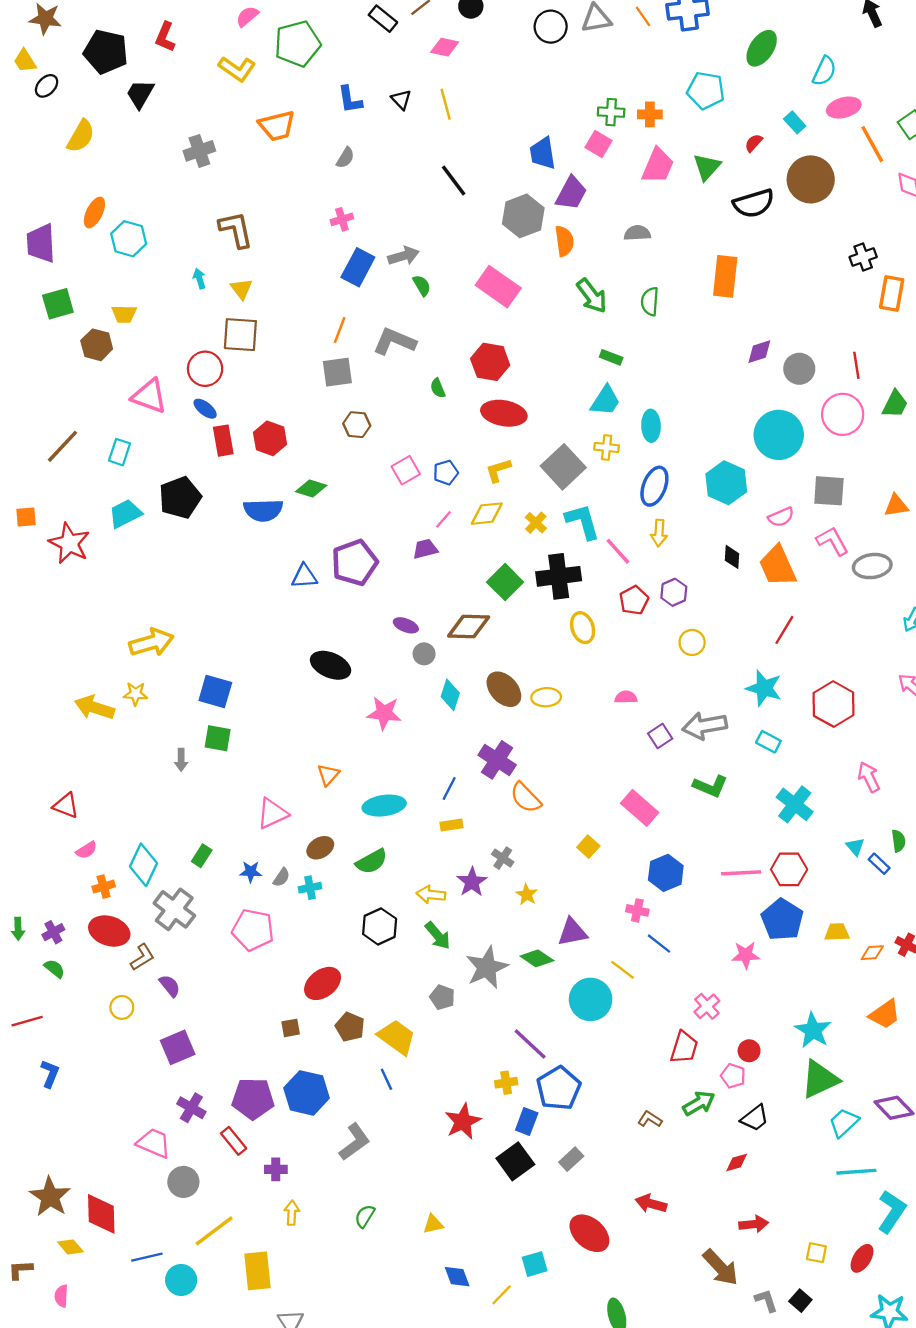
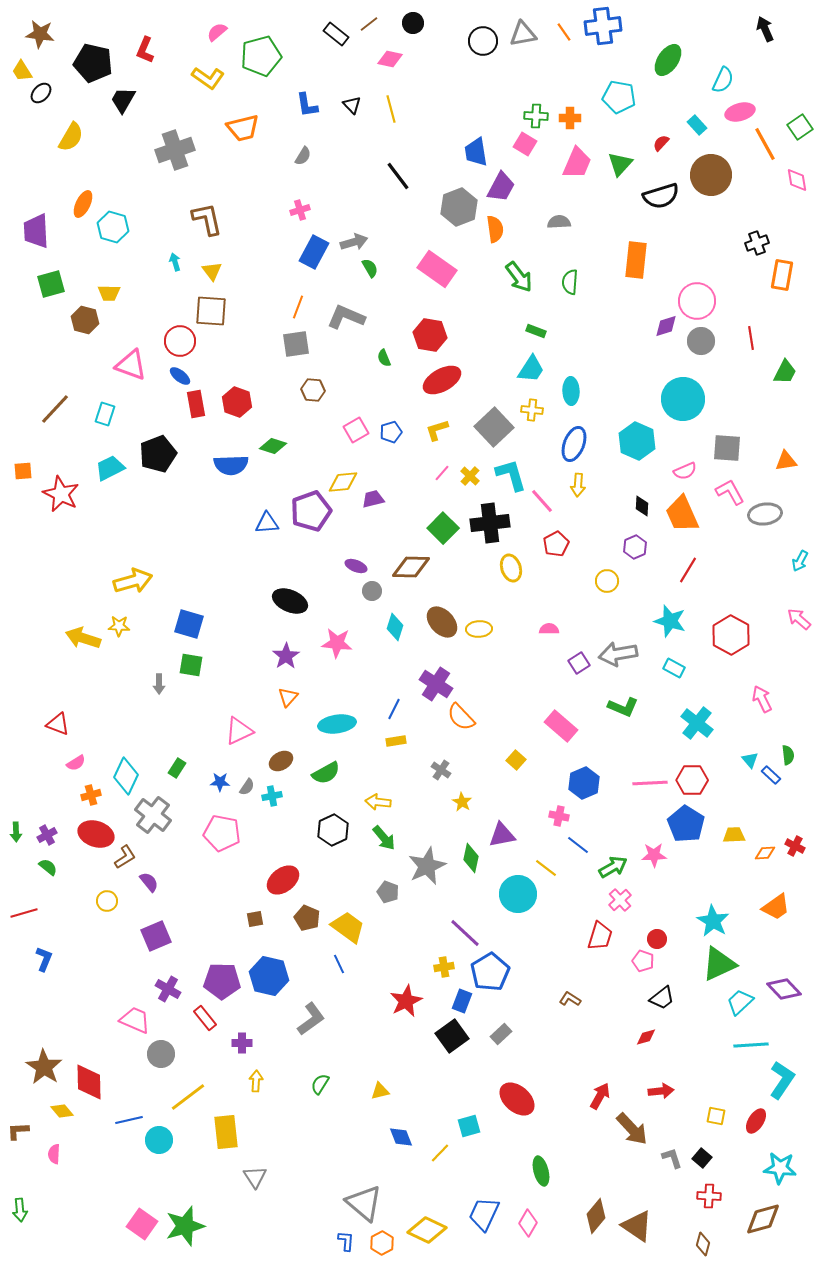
gray cross: (199, 151) -> (175, 150), size x1.4
red ellipse: (504, 413) -> (442, 380), turned -39
pink circle: (843, 414) -> (697, 301), moved
yellow diamond: (487, 514) -> (343, 482), moved
pink line: (443, 519) -> (442, 473), moved
purple hexagon: (674, 592) -> (635, 547), moved
purple star: (472, 882) -> (286, 656), moved
green diamond: (537, 958) -> (471, 858), turned 68
green arrow: (699, 1103) -> (613, 867), moved
red arrow: (651, 1204) -> (600, 1096), moved, turned 104

